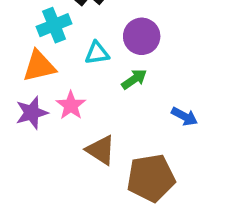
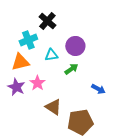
purple star: (32, 113) -> (16, 87), turned -30

